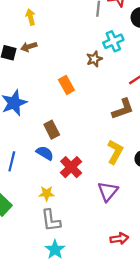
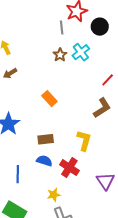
brown star: (94, 59) -> (60, 55), moved
brown rectangle: (52, 130) -> (46, 139), turned -56
yellow L-shape: (115, 152) -> (84, 140), moved

